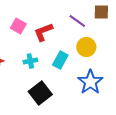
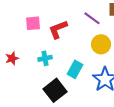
pink square: (18, 26) -> (33, 23), turned -35
cyan rectangle: (60, 60) -> (75, 69), moved

